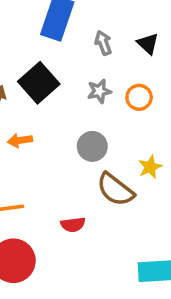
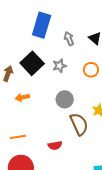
gray star: (99, 91) -> (59, 66), moved
brown semicircle: (115, 190) -> (79, 124), turned -150

